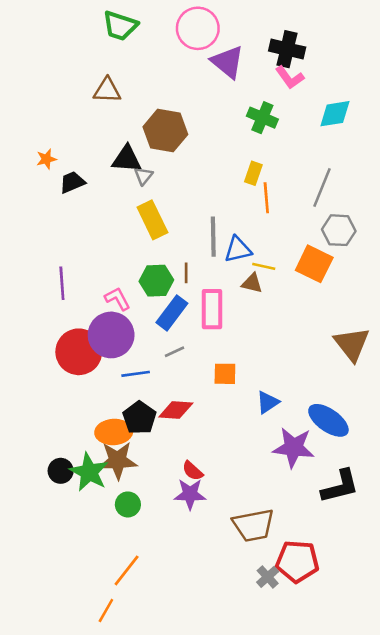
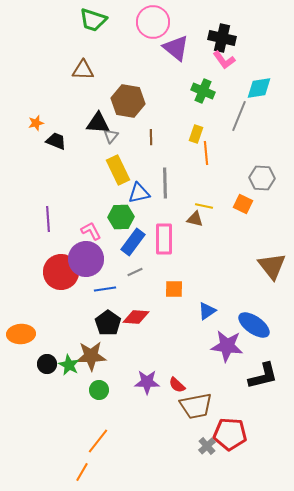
black trapezoid: (72, 182) -> (56, 141), turned 45
gray line: (322, 187) -> (239, 116), moved
blue triangle: (238, 250) -> (139, 193), moved
orange square: (314, 264) -> (243, 204), size x0.7
brown line: (186, 273) -> (151, 137), moved
orange ellipse: (114, 432) -> (21, 334), moved
red semicircle: (193, 471) -> (177, 385), moved
green star: (89, 472) -> (69, 365), size x0.7

